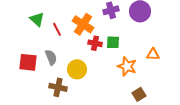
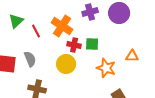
green triangle: (37, 19) -> (16, 21), turned 35
yellow circle: (77, 69) -> (66, 64), moved

